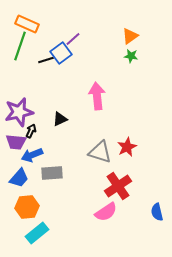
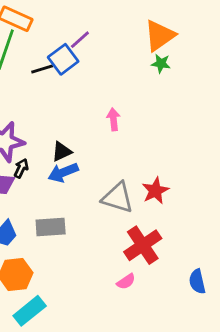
orange triangle: (130, 36) -> (160, 36), size x1.4
pink arrow: (97, 96) -> (113, 119), size x0.6
blue arrow: (32, 155) -> (63, 172), moved
pink semicircle: (106, 212) -> (126, 281), size x0.6

